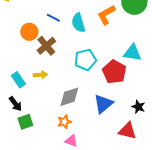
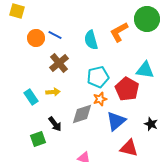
blue line: (53, 18) -> (55, 35), moved
orange circle: (29, 32) -> (36, 38), moved
black arrow: (15, 104) -> (55, 124), moved
orange star: (64, 122) -> (100, 99), moved
red triangle: (127, 131) -> (129, 148), moved

